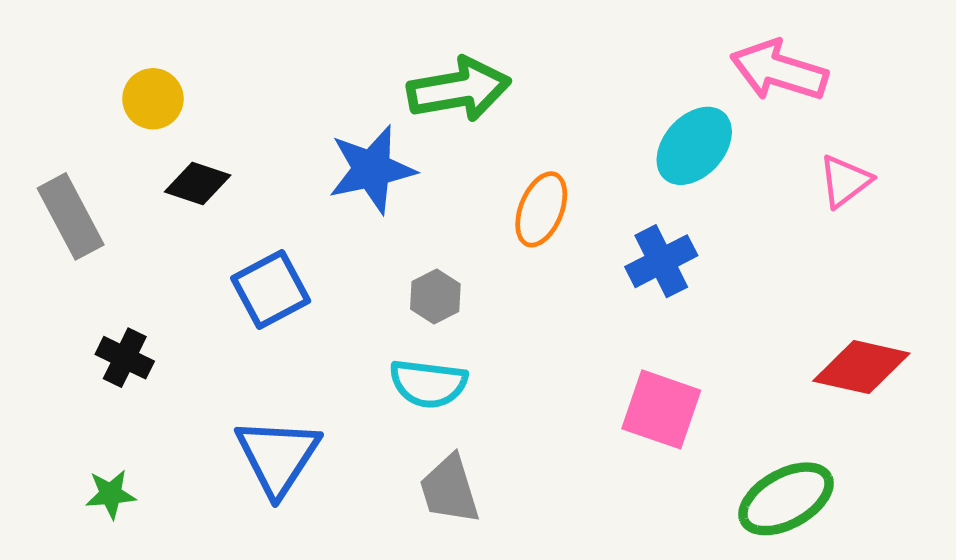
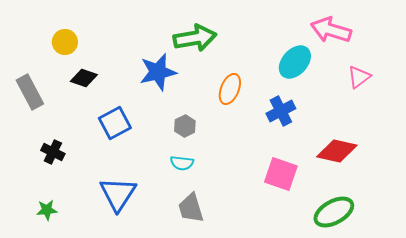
red diamond: (861, 367) -> (337, 151), moved
cyan semicircle: (428, 384) -> (182, 163), size x0.7

